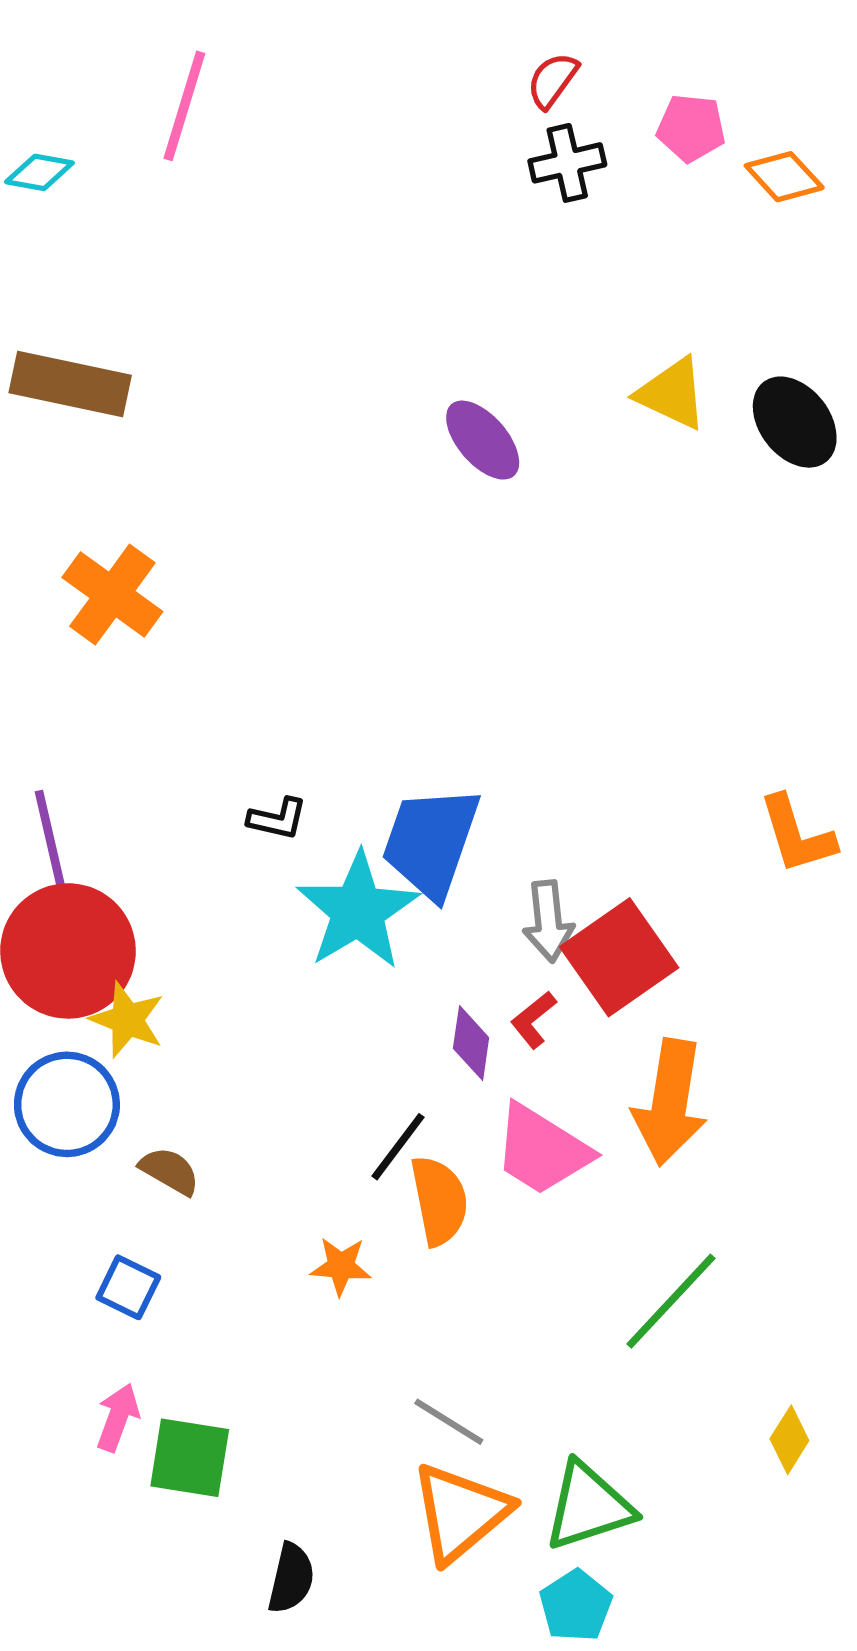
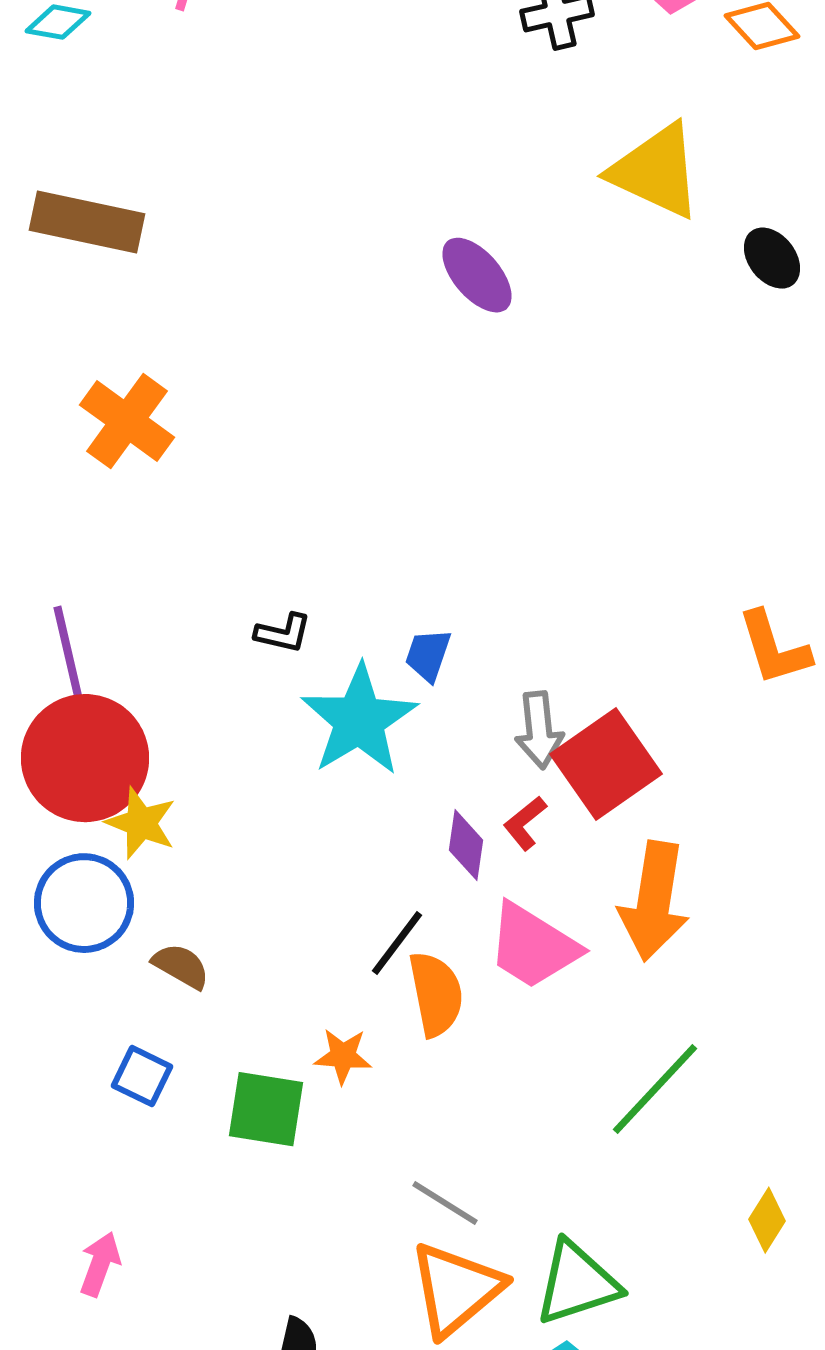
yellow triangle: (672, 394) -> (656, 171), moved, size x1.4
black ellipse: (795, 422) -> (772, 258), size x0.7
blue trapezoid: (431, 842) -> (428, 655), size x0.5
pink arrow: (118, 1417) -> (100, 1264), moved
green square: (190, 1458) -> (266, 1109), moved

